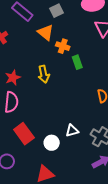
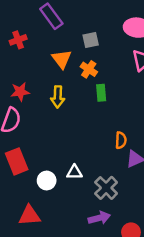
gray square: (57, 11) -> (91, 40), moved
orange triangle: (46, 32) -> (62, 59), moved

